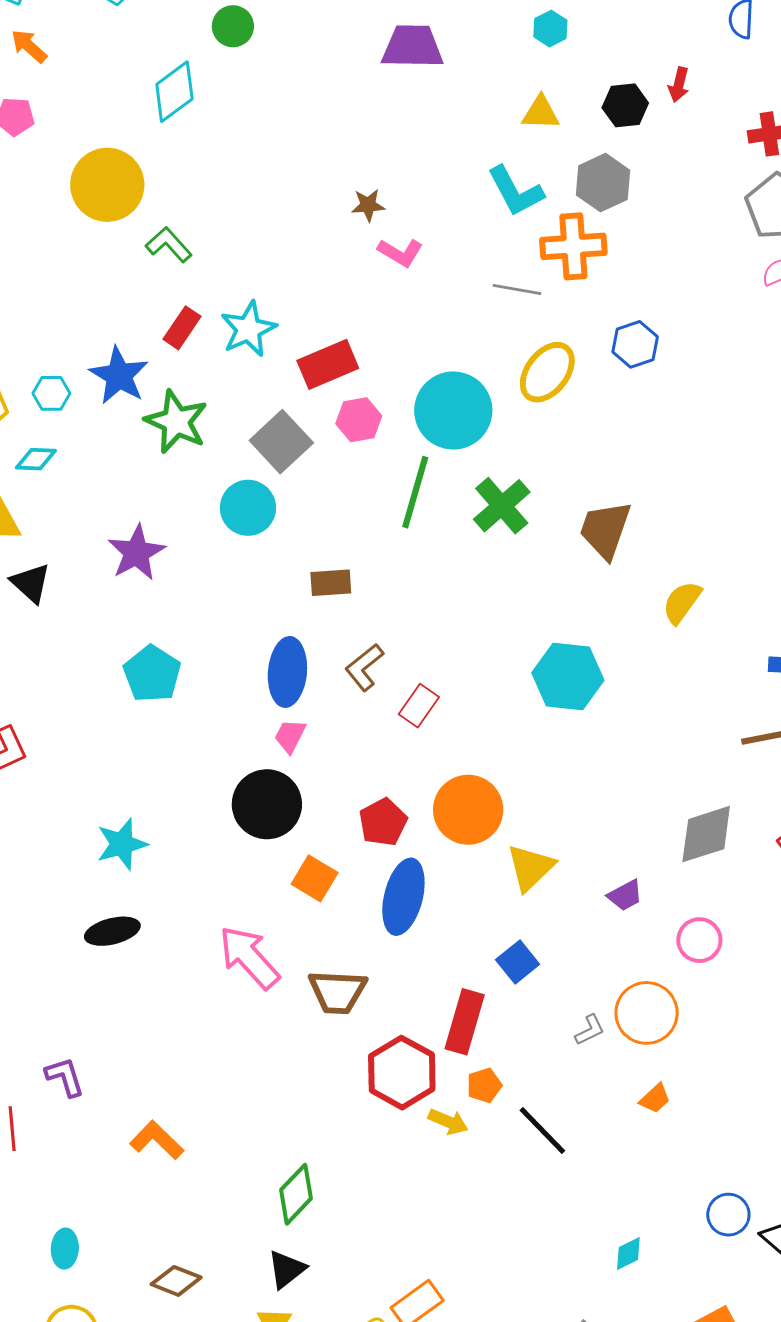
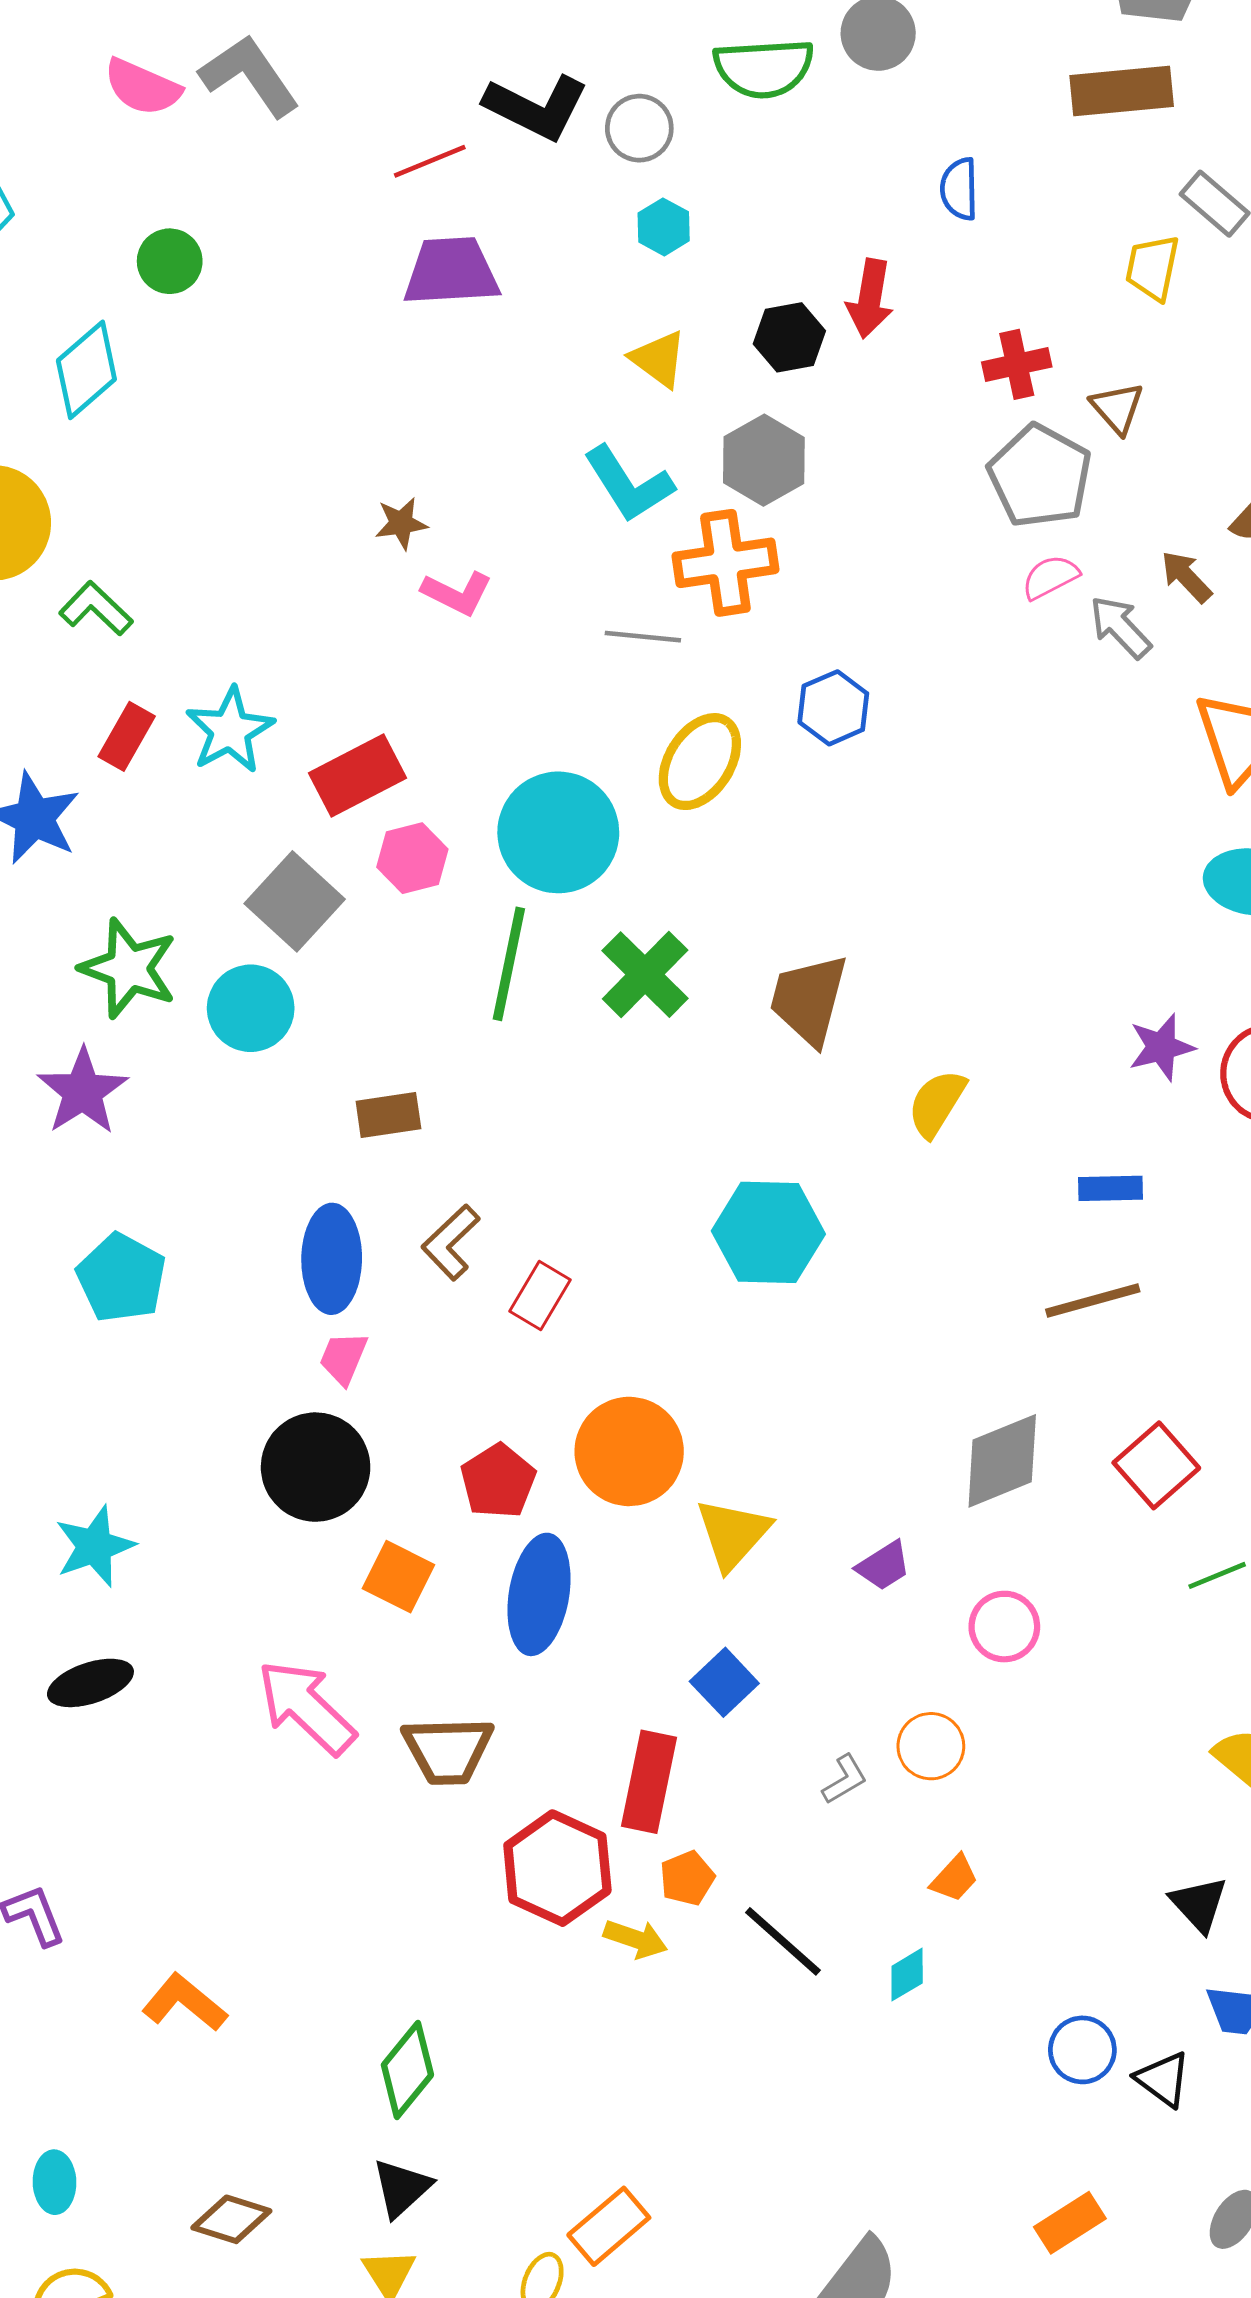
red arrow: (679, 85) -> (870, 299), size x1.4
yellow triangle: (541, 113) -> (659, 359), turned 39
green star: (176, 422) -> (129, 968), moved
orange circle: (647, 1013) -> (931, 1746), size x0.7
cyan diamond: (628, 1253) -> (907, 1975), moved

